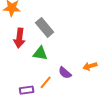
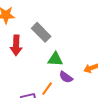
green triangle: (40, 53) -> (55, 59), moved

